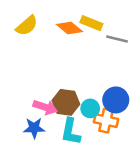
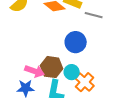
blue circle: (116, 100) -> (76, 42), moved
orange cross: (106, 121) -> (85, 82), turned 30

